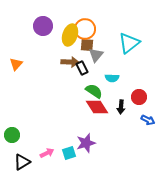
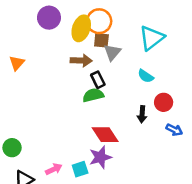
black rectangle: (82, 68) -> (98, 80), moved
cyan semicircle: (112, 78) -> (146, 76), moved, turned 32
green semicircle: (94, 91) -> (93, 95), moved, turned -48
red diamond: (97, 107) -> (105, 135), moved

